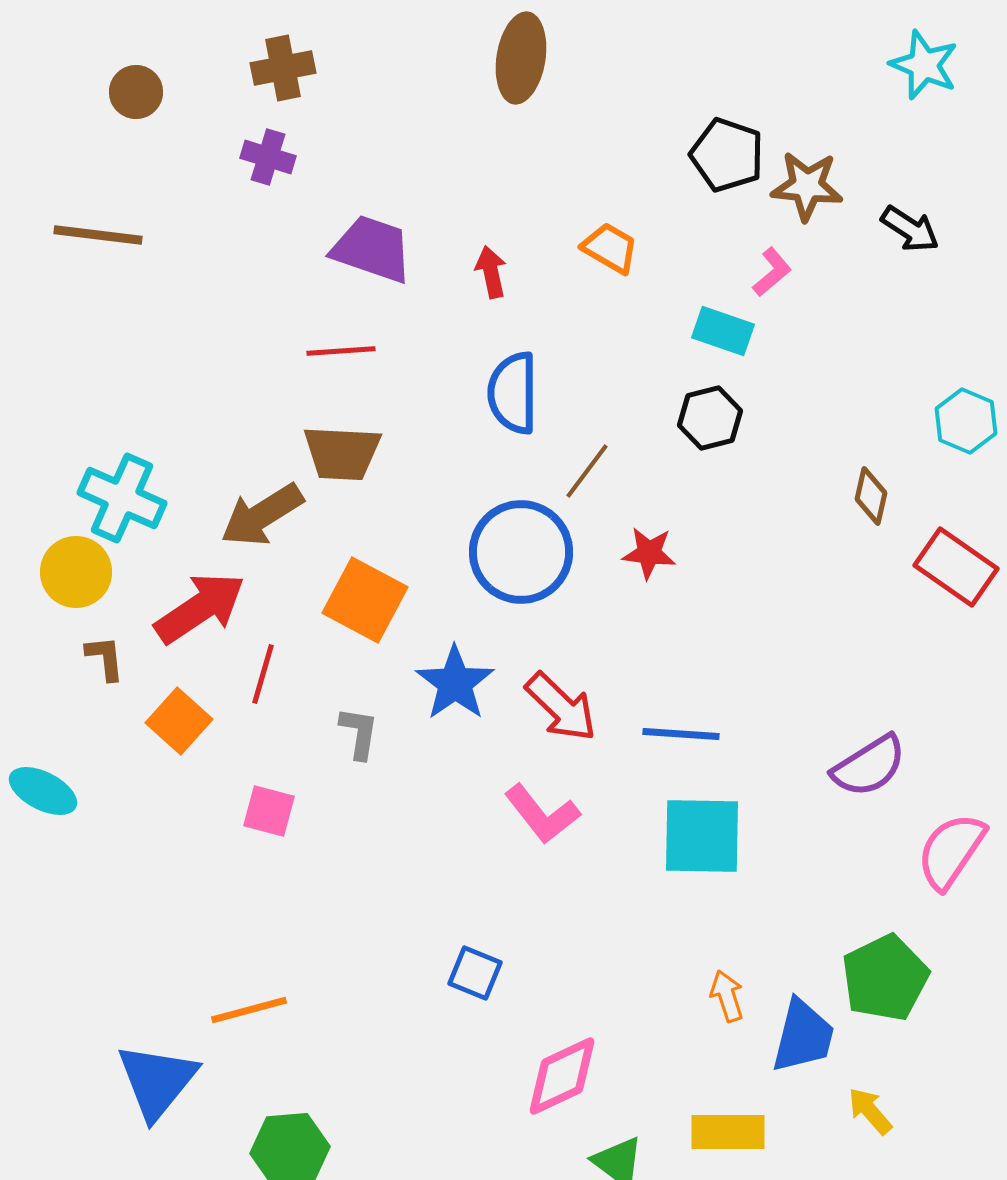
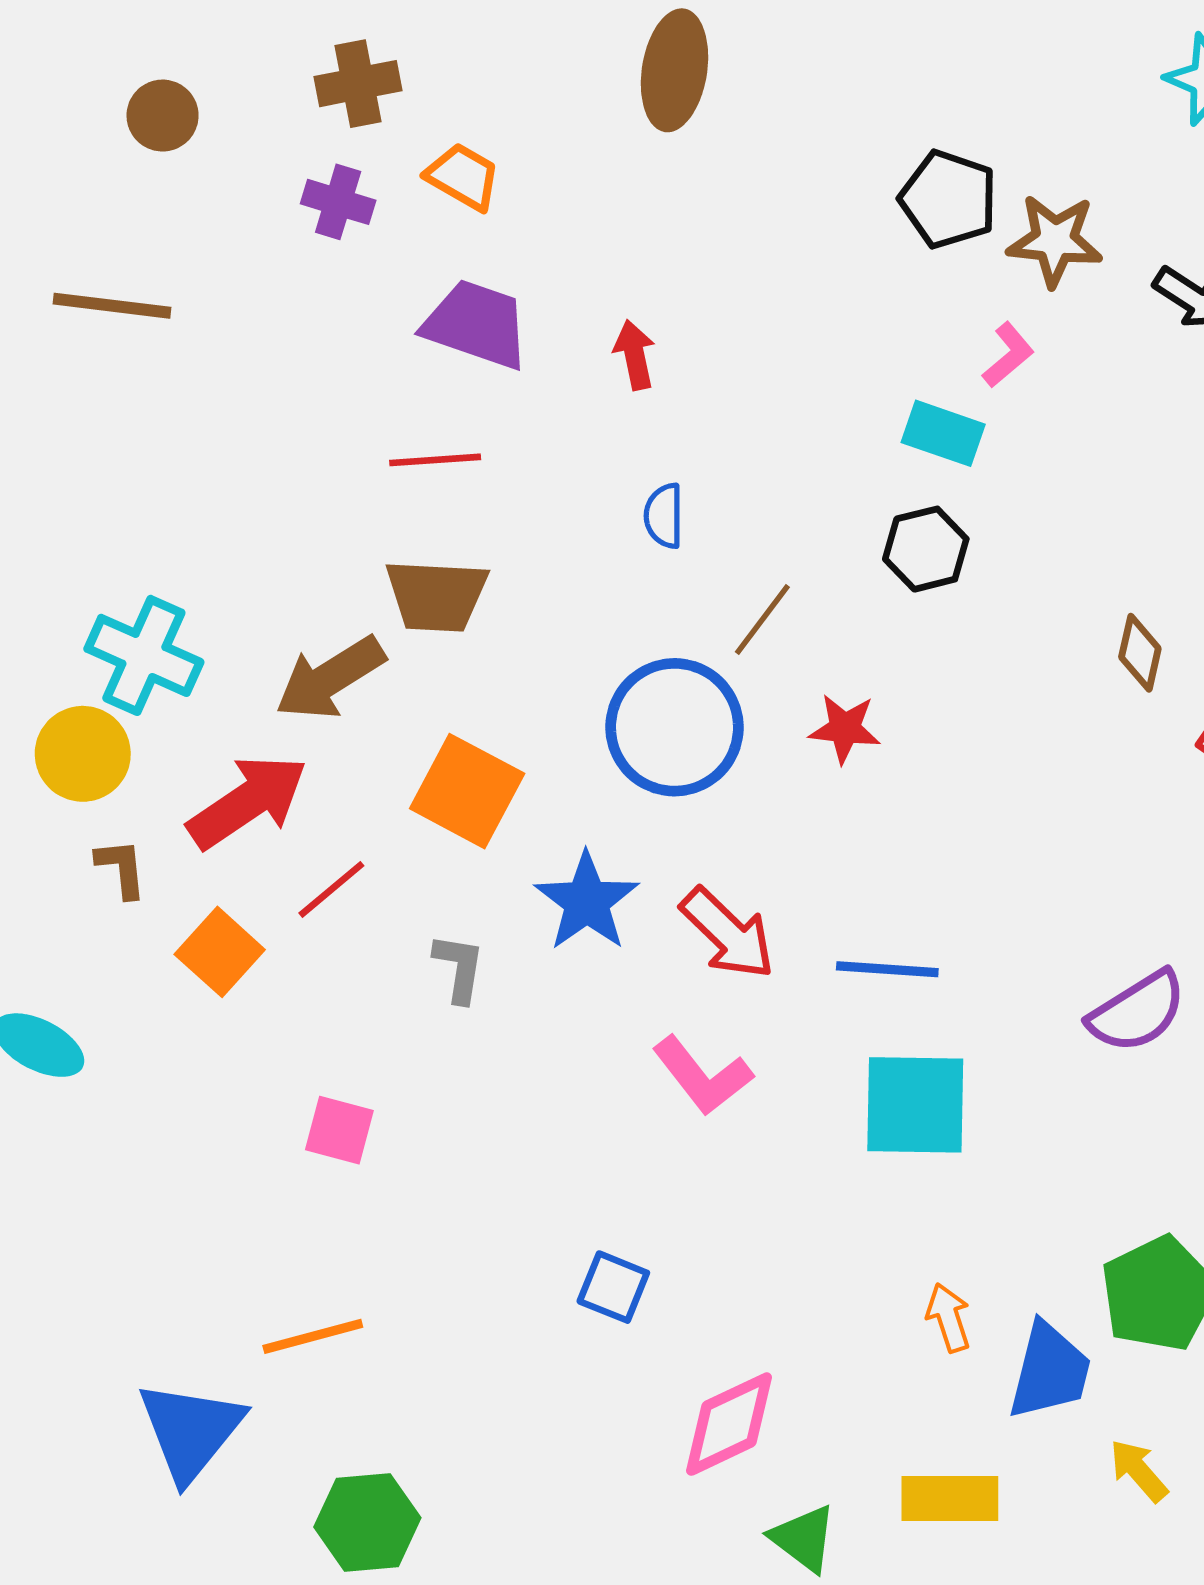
orange trapezoid: (610, 248) -> (463, 177), moved
blue semicircle: (513, 393) -> (664, 516), size x0.6
red line: (263, 674) -> (331, 889), turned 34
pink square: (269, 811) -> (339, 1130), moved

